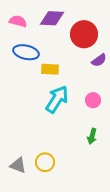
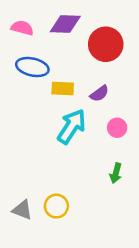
purple semicircle: (99, 60) -> (99, 94), moved

